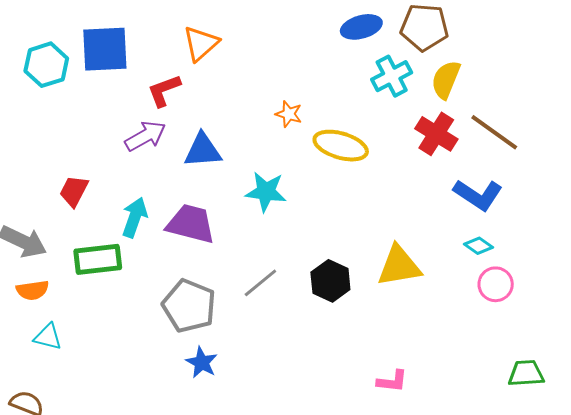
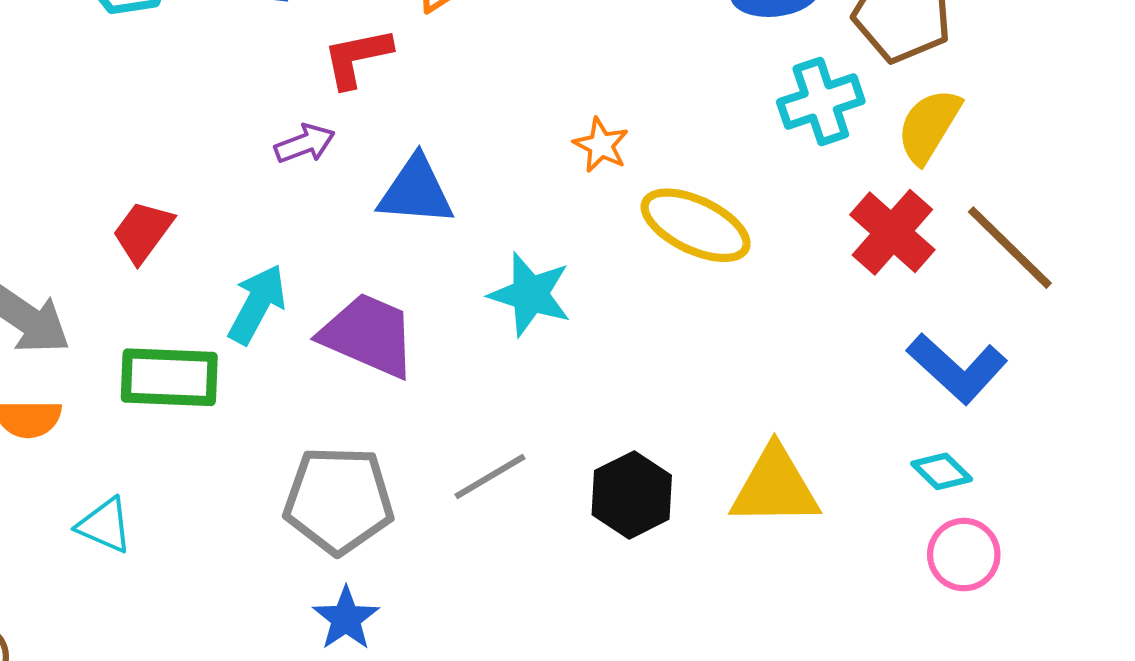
purple arrow: (145, 136) -> (305, 144), size x0.7
gray pentagon: (189, 306) -> (339, 500), turned -30
cyan triangle: (48, 337) -> (105, 525), moved

